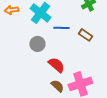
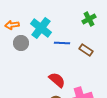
gray circle: (37, 44) -> (21, 43), moved

